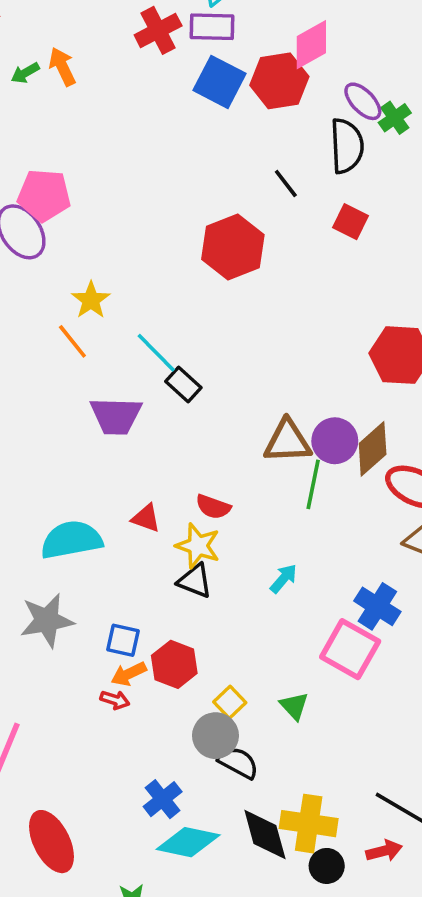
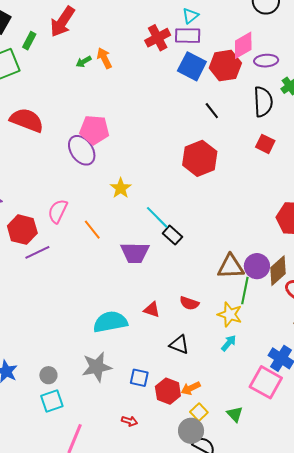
purple ellipse: (363, 101) -> (266, 61), moved, turned -50
black line: (286, 183) -> (212, 111), moved
orange line: (72, 341) -> (92, 230), moved
yellow star: (198, 546) -> (230, 314), moved
orange arrow: (129, 674) -> (191, 388), moved
red arrow: (115, 700) -> (129, 421), moved

